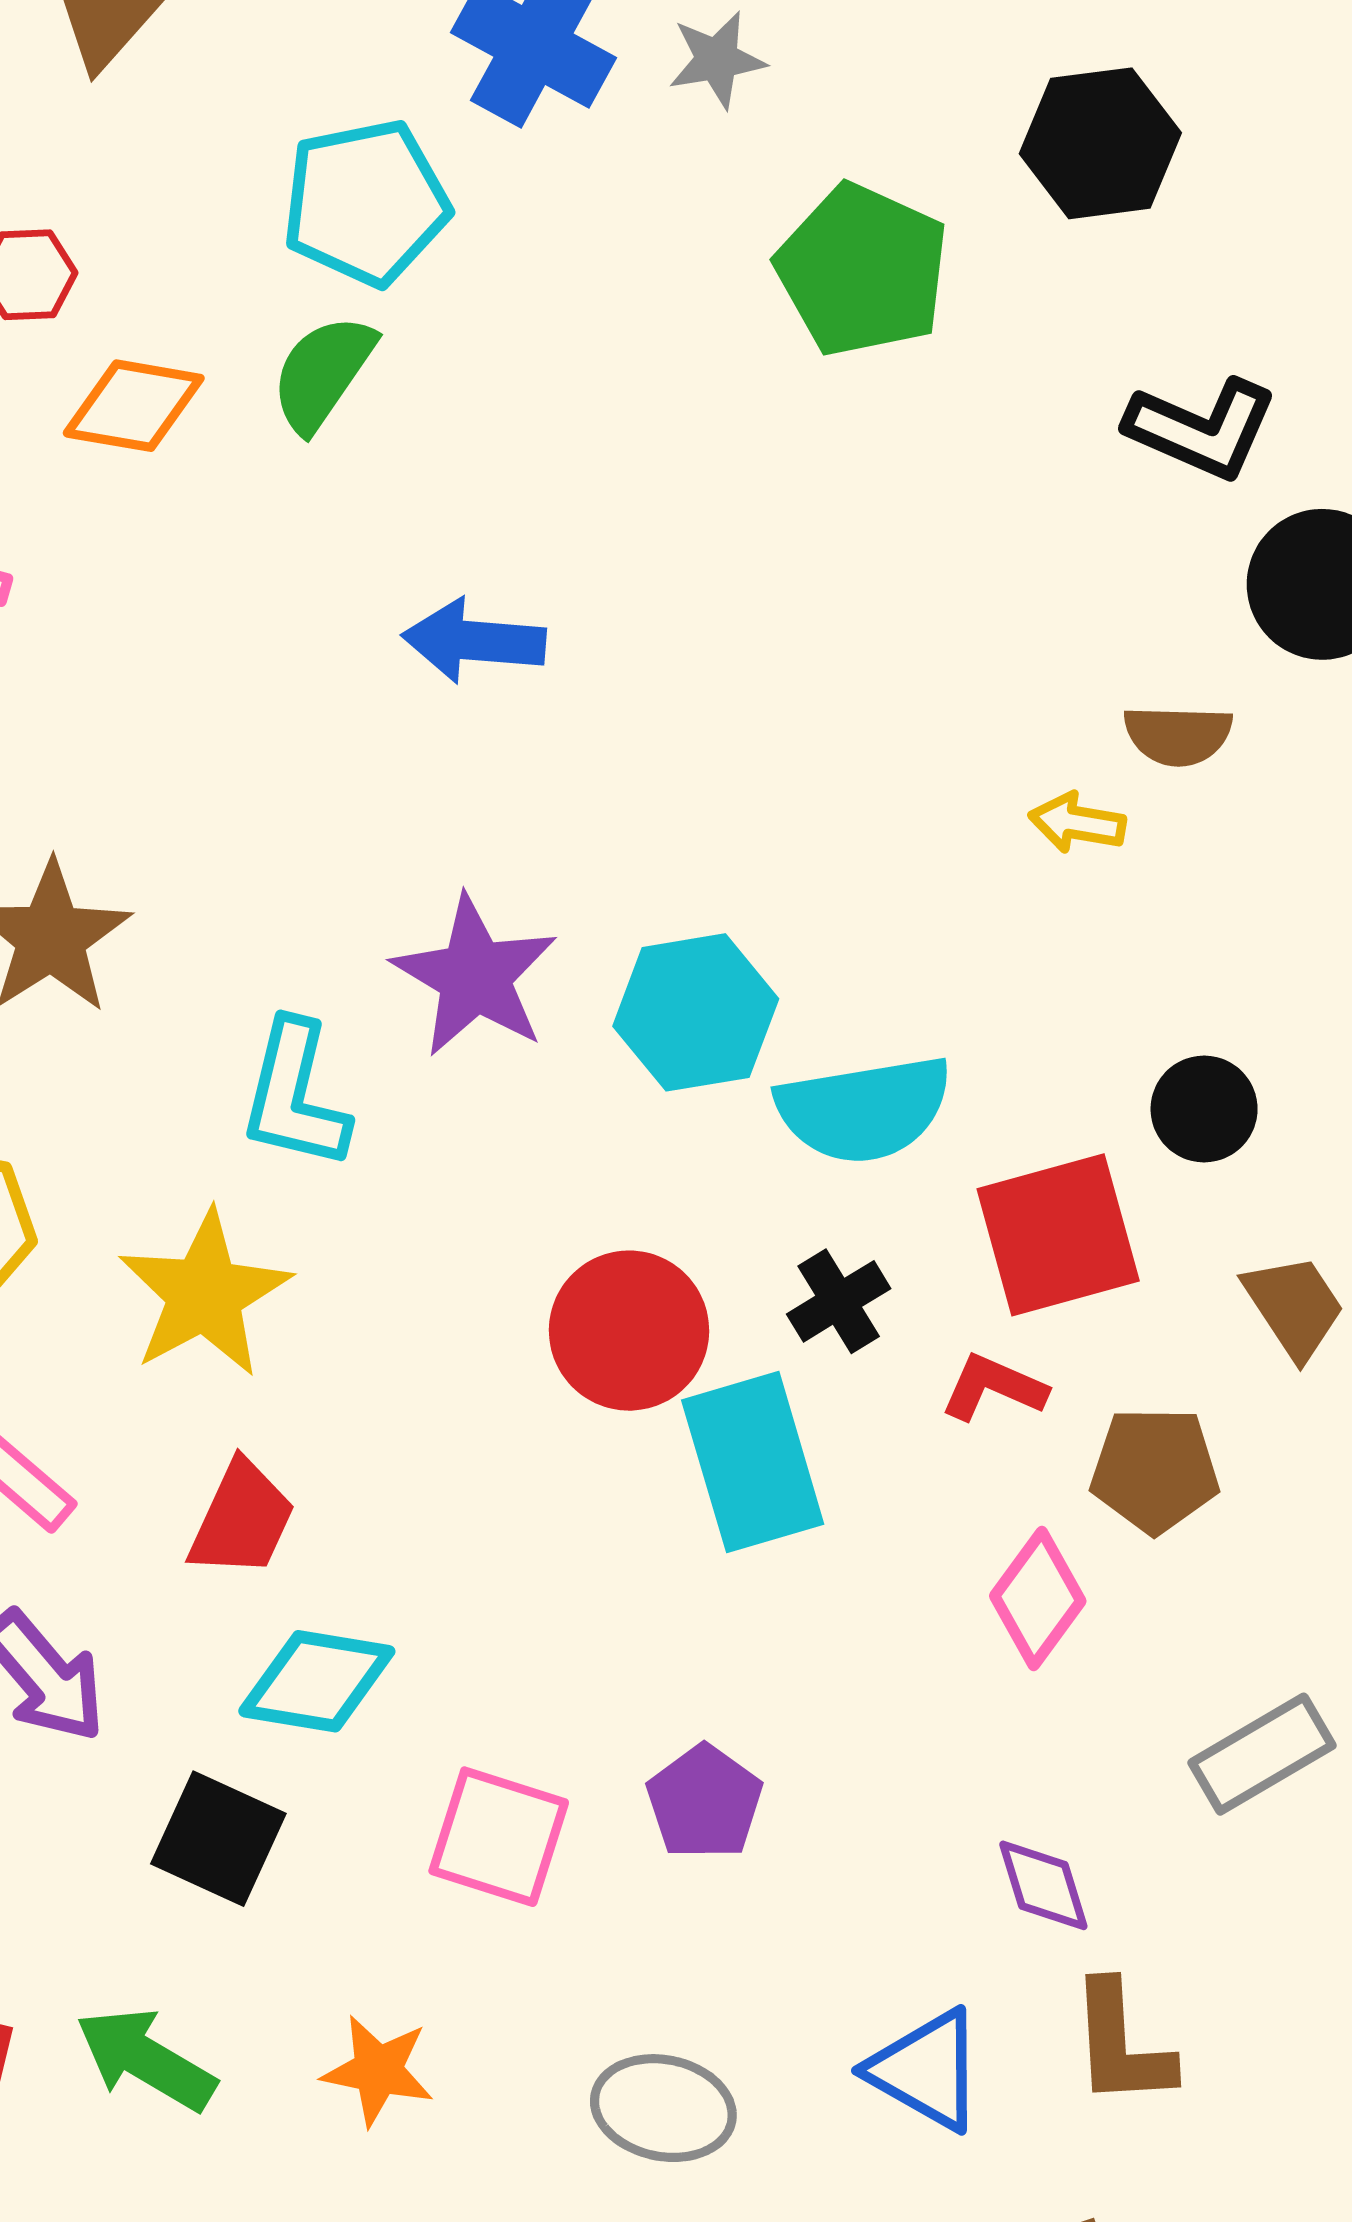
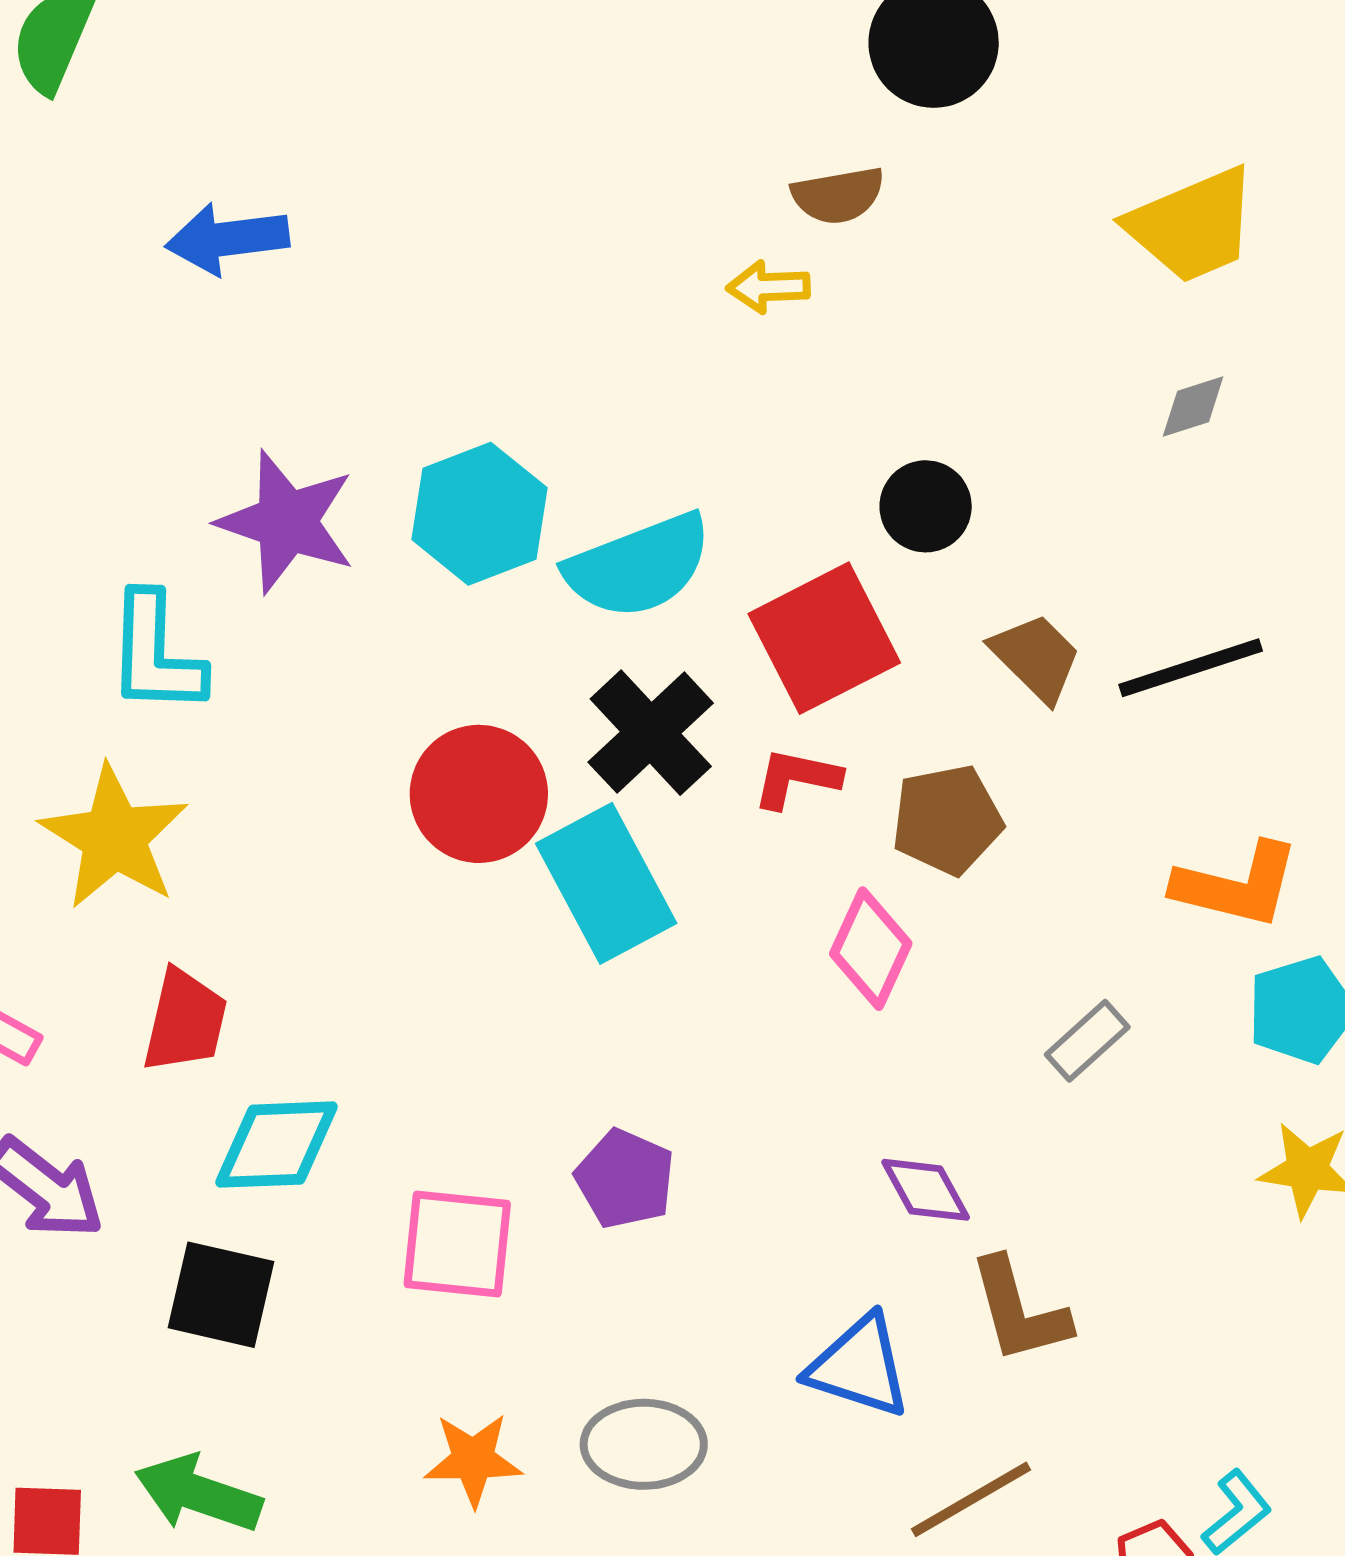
black cross: (839, 1301) -> (651, 733), size x1.5
gray rectangle: (1262, 1754) -> (1087, 1041), size x0.7
orange star: (378, 2070) -> (473, 1460), moved

